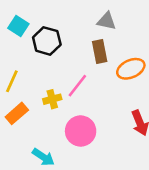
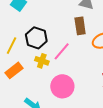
black hexagon: (47, 41) -> (36, 38), moved
yellow cross: (52, 99) -> (42, 61), turned 32

